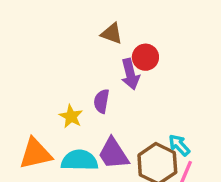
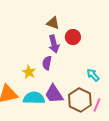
purple arrow: (130, 74) -> (54, 44), moved
cyan arrow: (179, 145) -> (93, 75), moved

